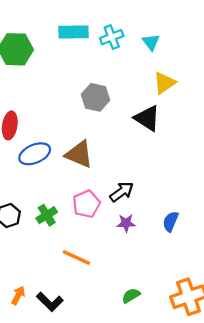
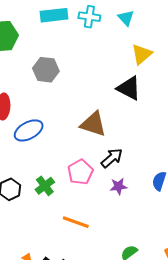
cyan cross: (112, 37) -> (89, 17), turned 35
gray hexagon: (95, 97) -> (46, 70), moved
brown triangle: (79, 154) -> (93, 124), moved

